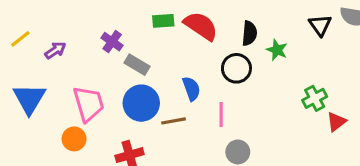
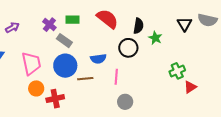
green rectangle: (163, 21) -> (72, 20), moved
blue semicircle: (191, 89) -> (98, 59), turned 98
orange circle: (74, 139) -> (36, 88), moved

